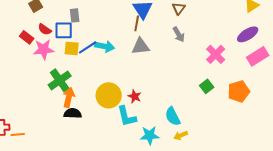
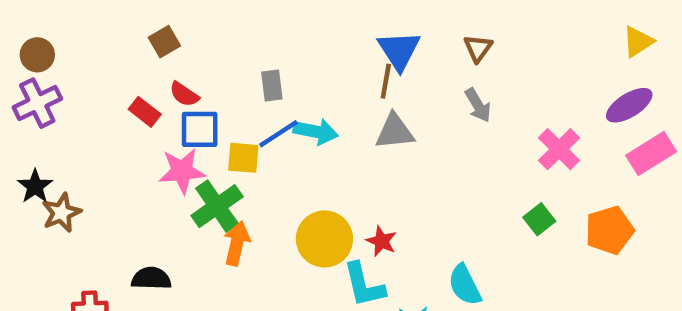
gray rectangle: (75, 15) -> (272, 85), moved
blue square: (64, 30) -> (200, 129), moved
yellow square: (72, 48) -> (243, 158), moved
pink star: (44, 49) -> (182, 171), moved
black semicircle: (73, 113) -> (151, 278), moved

